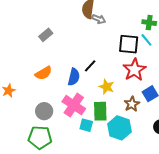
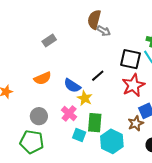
black line: (90, 66) -> (98, 76), moved
blue semicircle: (74, 77) -> (72, 86), turned 102
yellow star: (107, 87) -> (85, 98), moved
brown star: (132, 104) -> (136, 123), moved
pink cross: (74, 105) -> (69, 113), size x0.7

